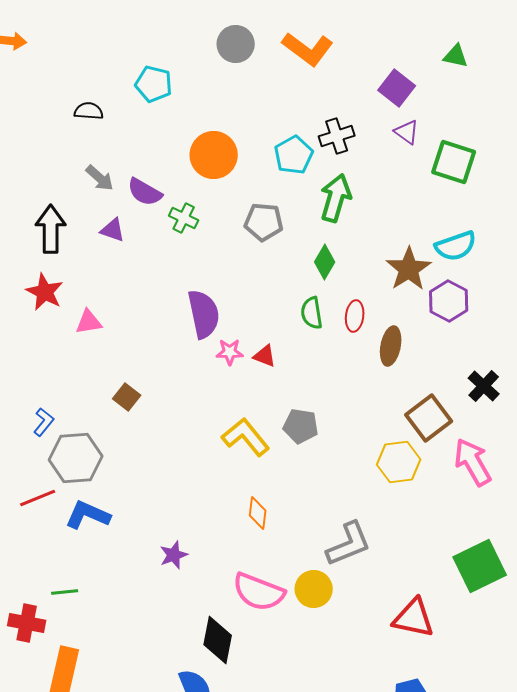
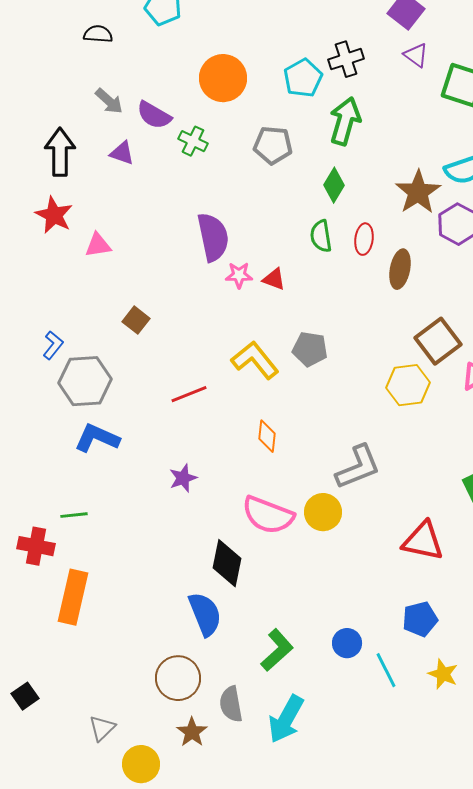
red line: (38, 498) -> (189, 394), moved

